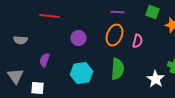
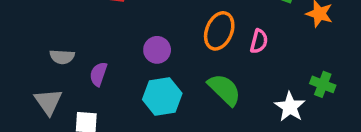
purple circle: (78, 38) -> (157, 50), moved
gray semicircle: (20, 40) -> (62, 57), moved
green semicircle: (118, 69) -> (224, 90), turned -50

